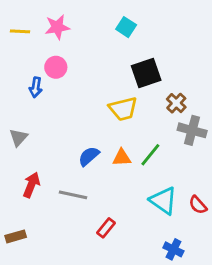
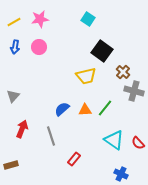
yellow line: (20, 31) -> (14, 22), turned -32
black square: (146, 73) -> (102, 51), turned -35
blue arrow: (36, 87) -> (15, 47), moved
gray line: (73, 195) -> (51, 136), turned 60

